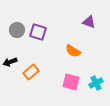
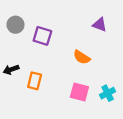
gray circle: (17, 30) -> (15, 25), moved
orange rectangle: (31, 72) -> (35, 81), turned -35

